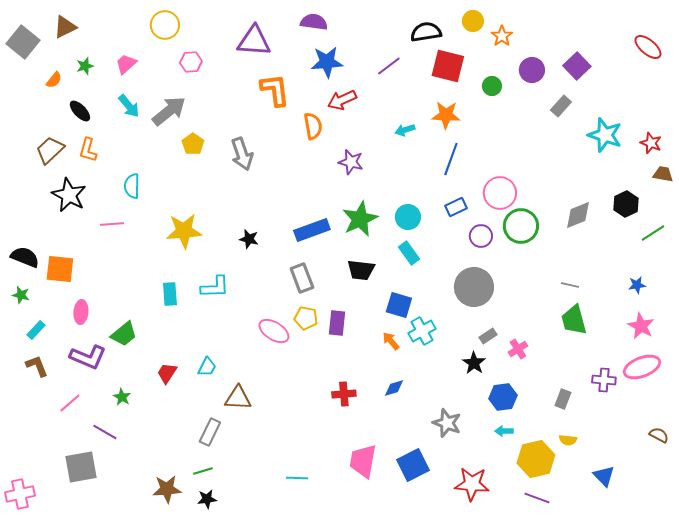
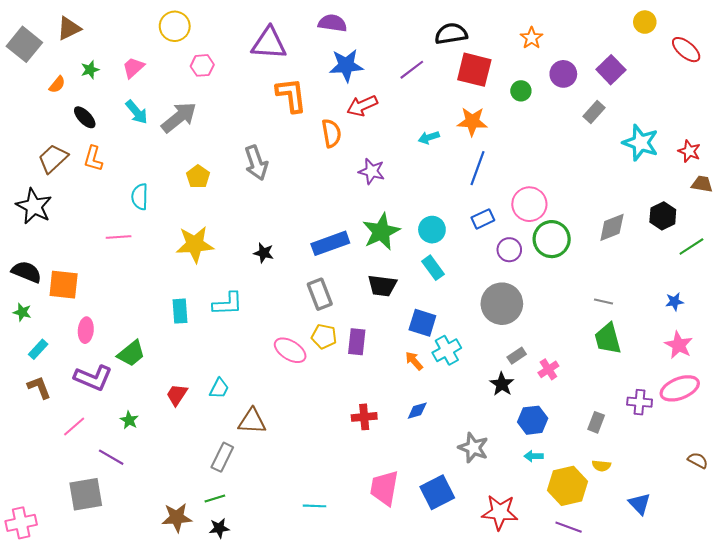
yellow circle: (473, 21) -> (645, 22), moved
yellow pentagon: (193, 144) -> (198, 177), moved
black star: (69, 195) -> (34, 206), moved

